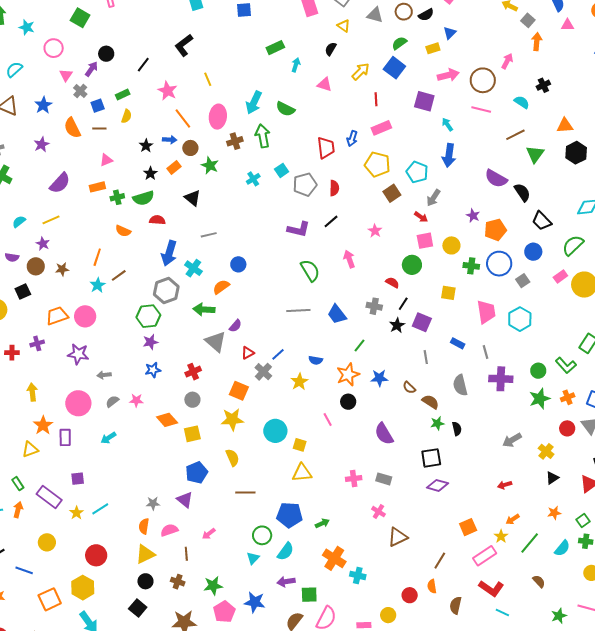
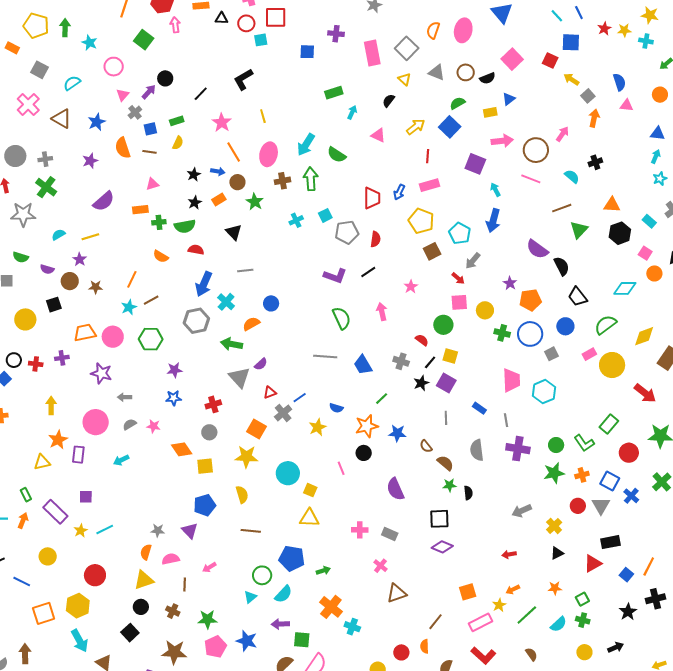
yellow square: (448, 293) -> (450, 356), moved
green hexagon: (148, 316) -> (151, 339), moved

